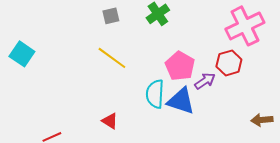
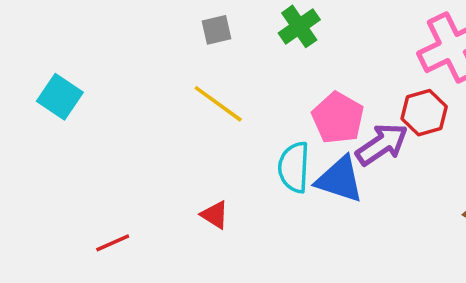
purple arrow: (205, 81) -> (382, 144), size x1.4

